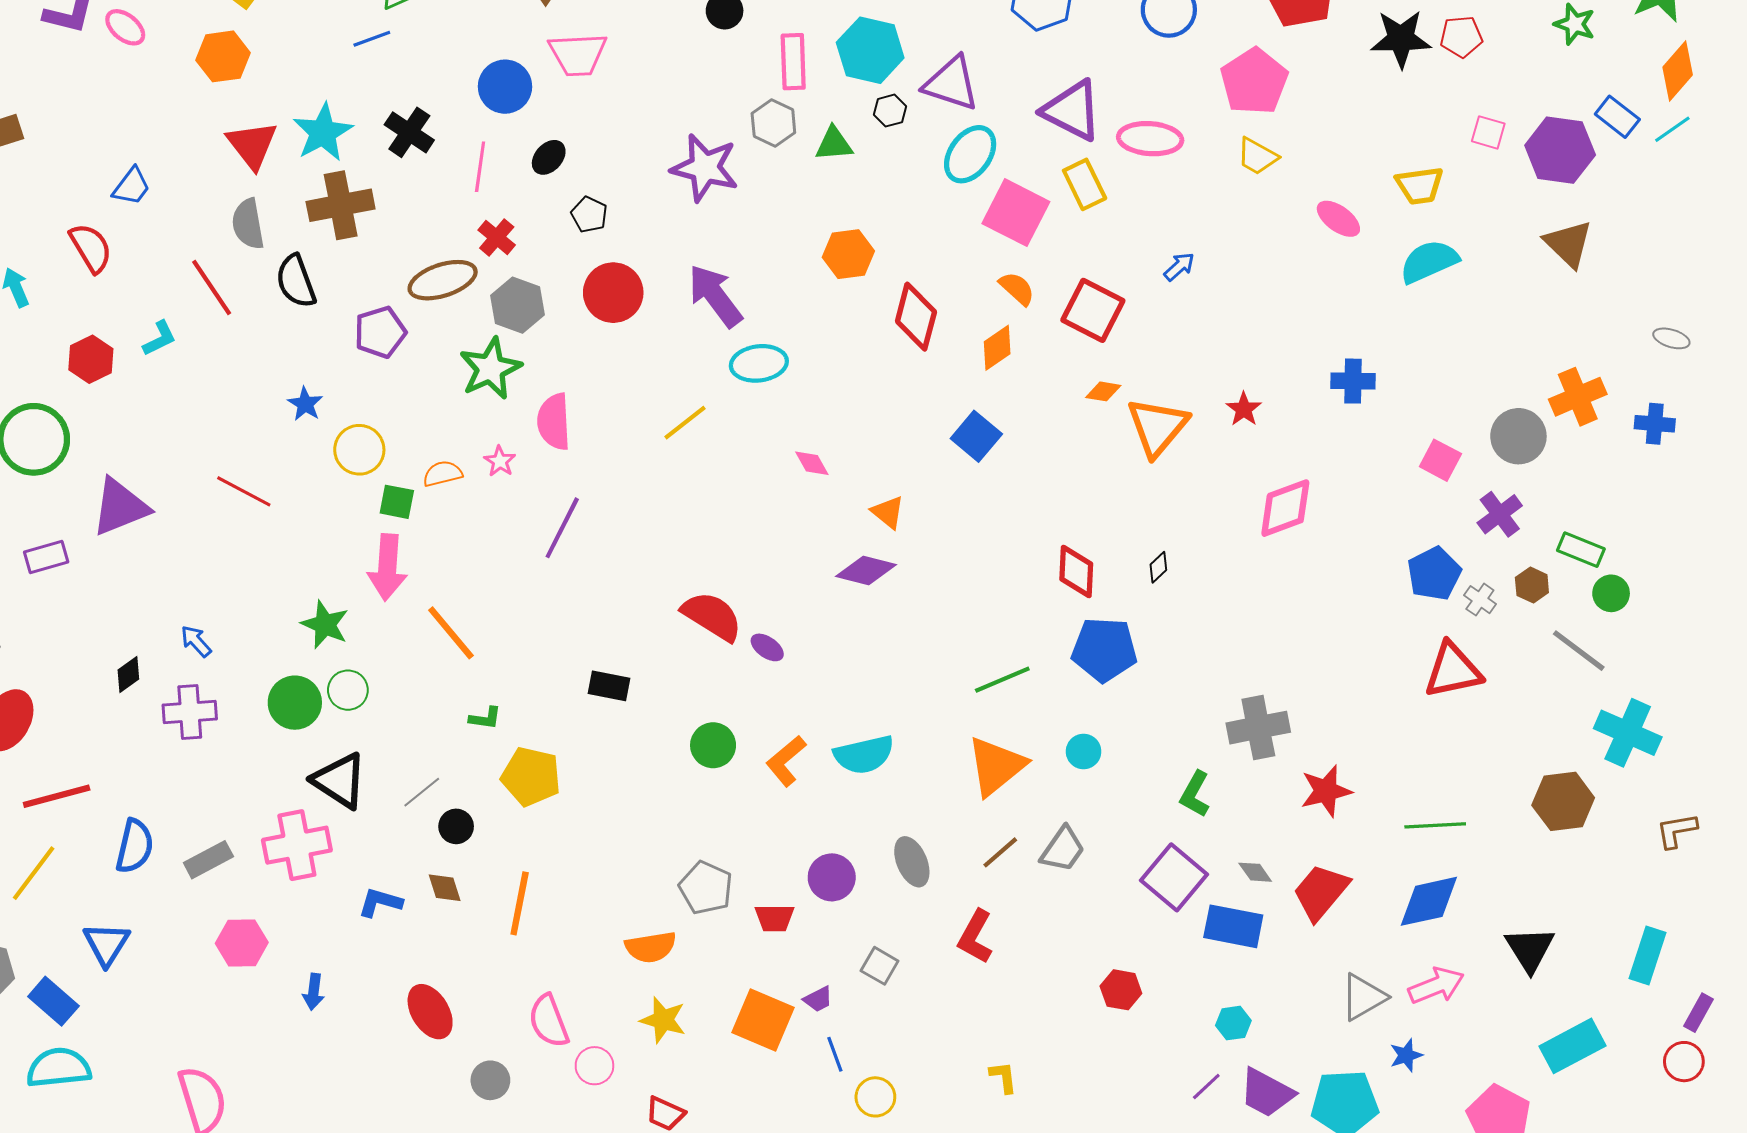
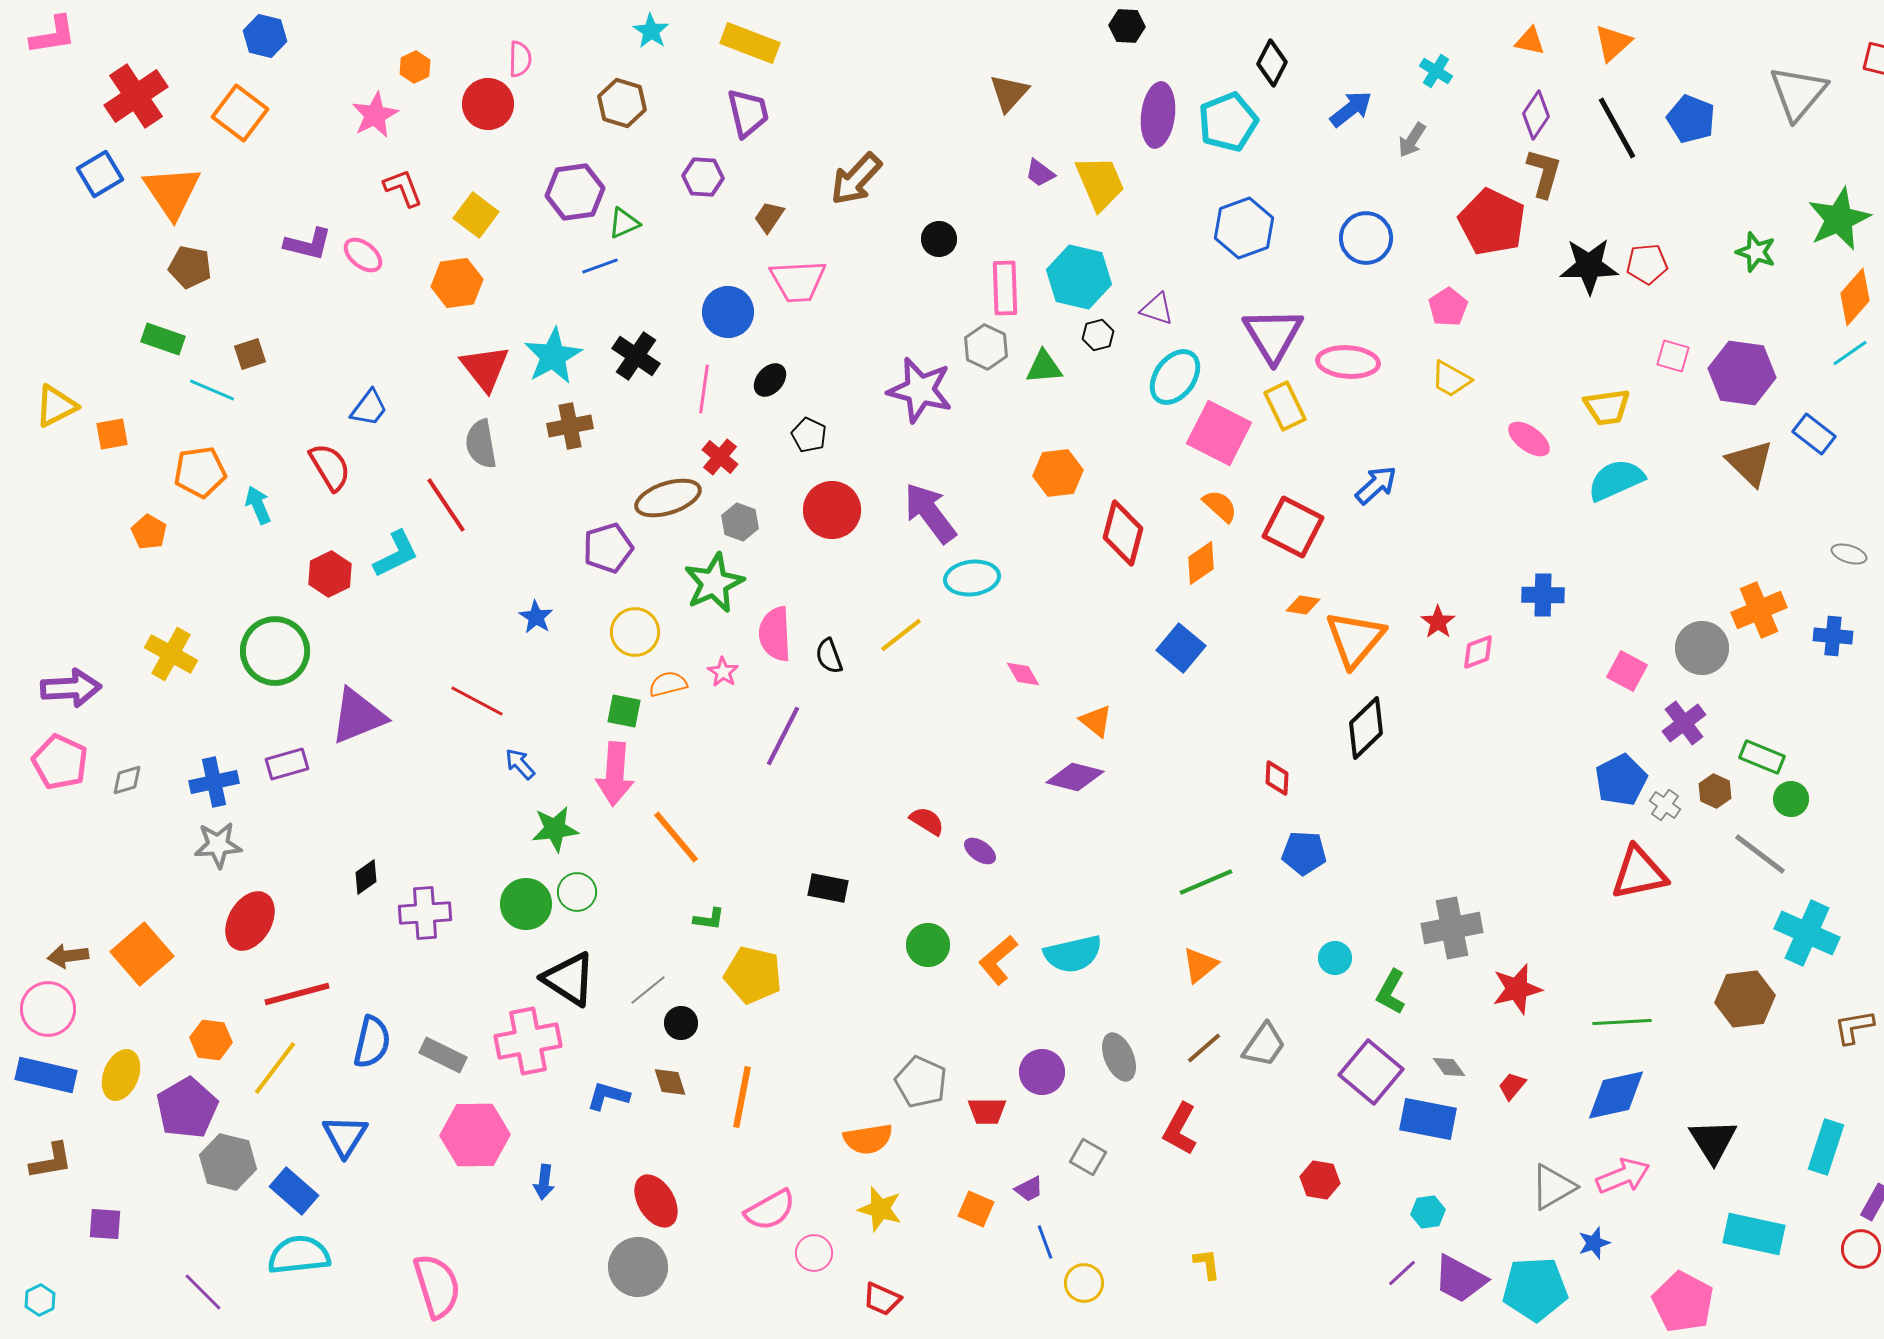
pink pentagon: (1254, 81) -> (1448, 307), size x0.6
purple triangle: (951, 83) -> (1157, 309), size x0.6
purple triangle: (1072, 111) -> (1273, 335), turned 32
blue rectangle: (1617, 117) -> (1814, 434), moved
brown cross: (341, 205) -> (570, 426), size x0.7
blue arrow: (1179, 267) -> (1376, 485), size x1.4
black semicircle: (296, 281) -> (829, 656), moved, size x0.7
gray hexagon: (517, 305) -> (740, 522), size x0.7
cyan L-shape: (160, 338) -> (396, 554), size x1.4
yellow circle: (359, 450) -> (635, 632), moved
pink diamond: (1285, 508) -> (1478, 652), moved, size x0.6
black diamond: (1158, 567) -> (1366, 728), moved, size x2.0
red diamond: (1076, 571) -> (1277, 778), size x0.7
red semicircle: (712, 616) -> (927, 821), size x0.6
green star: (325, 625) -> (555, 829), turned -30
blue arrow: (196, 641) -> (520, 764), moved
blue pentagon: (1104, 650) -> (1304, 853), size x0.7
cyan circle: (1084, 751) -> (1335, 958), moved
orange triangle: (996, 766) -> (1200, 965), size x0.6
gray rectangle: (208, 860) -> (443, 1055), turned 54
red trapezoid: (1321, 892) -> (1512, 1086), size x0.5
pink hexagon: (242, 943) -> (475, 1135), size x1.4
orange square: (763, 1020) -> (976, 1209), size x0.6
pink semicircle: (549, 1021) -> (770, 1210), turned -98
cyan rectangle: (1573, 1046) -> (1754, 1234), turned 40
gray circle: (490, 1080) -> (638, 1267), moved, size x1.6

